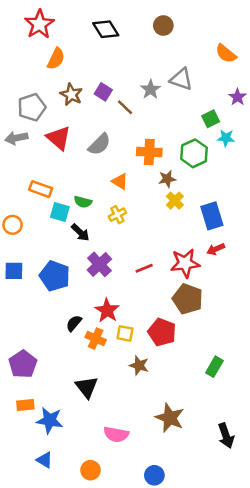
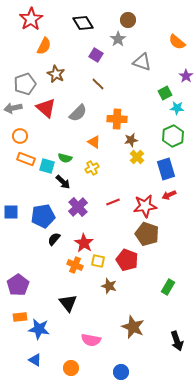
gray star: (151, 89) -> (118, 39), moved
purple square: (103, 92) -> (96, 55), moved
green hexagon: (194, 153) -> (173, 136), moved
orange rectangle: (41, 189) -> (26, 159), moved
orange circle: (13, 225) -> (20, 136), moved
red line: (144, 268) -> (113, 202), moved
blue pentagon: (55, 276) -> (43, 216), turned -30
black semicircle: (74, 323) -> (54, 239), moved

